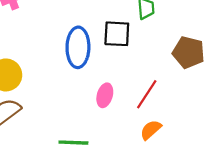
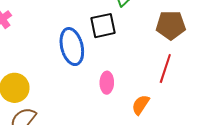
red line: (147, 94) -> (165, 69), moved
orange semicircle: (151, 130) -> (141, 105), moved

